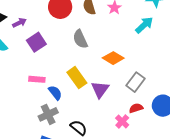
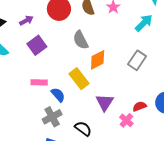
purple arrow: (19, 23) -> (26, 21), moved
orange diamond: (113, 58) -> (98, 60), moved, turned -55
gray rectangle: (136, 82) -> (137, 60), moved
purple triangle: (100, 89) -> (105, 102), moved

